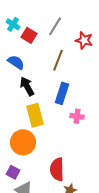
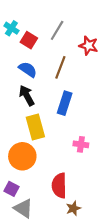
blue semicircle: (16, 62) -> (28, 69), moved
pink cross: (77, 116) -> (81, 144), moved

